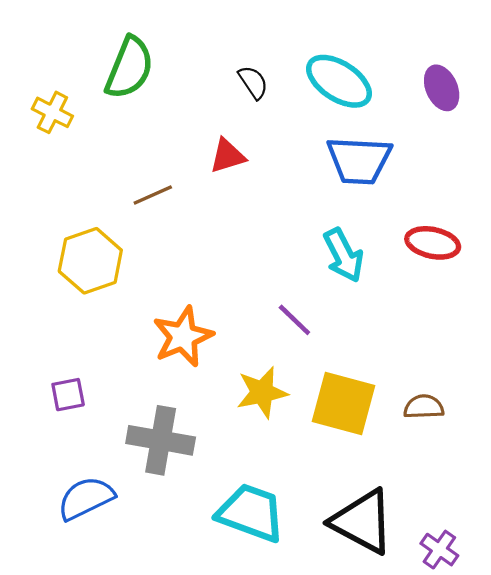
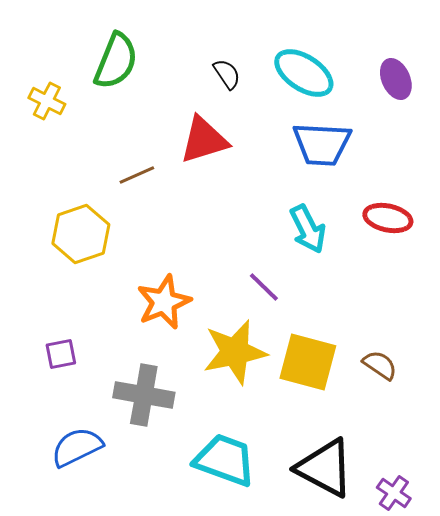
red triangle: (228, 156) -> (204, 140), size x1.5
yellow star: (262, 392) -> (235, 352), size x1.4
brown semicircle: (424, 407) -> (380, 365), turned 36

